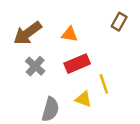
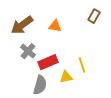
red rectangle: (77, 64) -> (48, 62), moved
yellow triangle: (83, 99) -> (66, 77), turned -32

